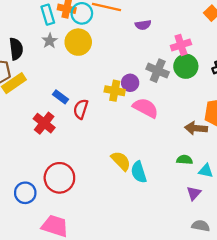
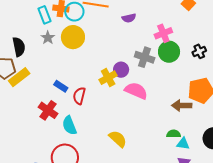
yellow cross: (115, 91) -> (108, 78), turned -36
cyan triangle: (206, 171) -> (183, 144), moved
cyan semicircle: (139, 172) -> (69, 125), moved

